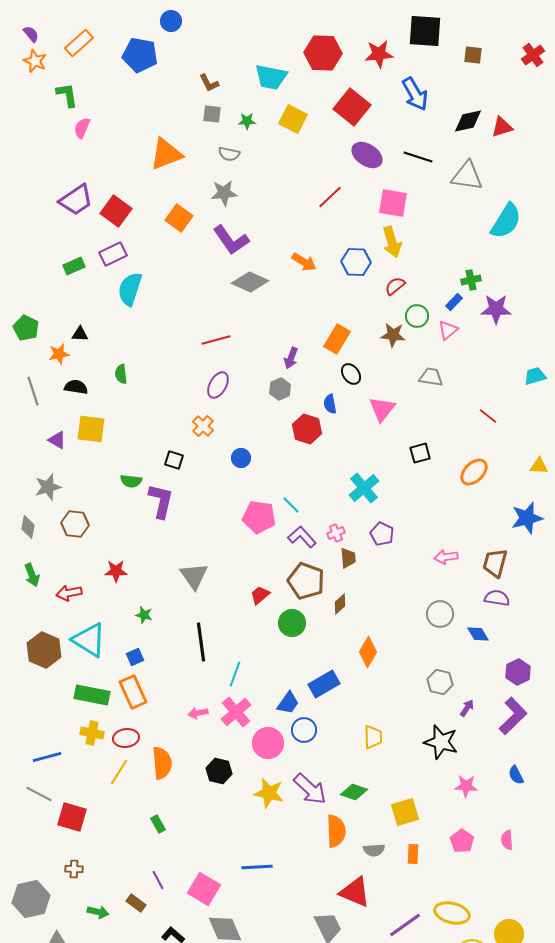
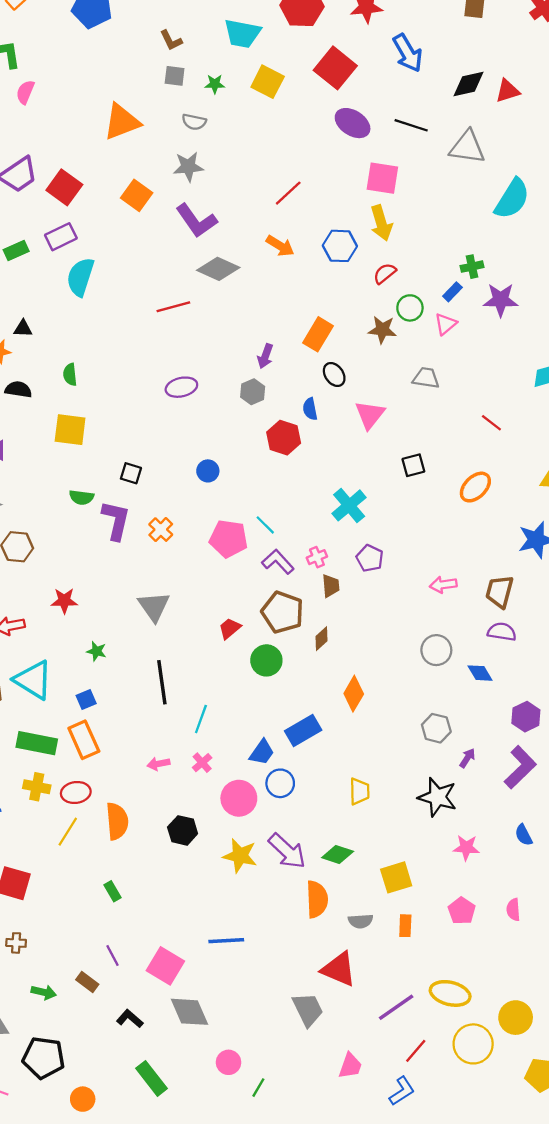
red line: (330, 197) -> (288, 193), moved
red line: (216, 340) -> (173, 307), moved
purple ellipse: (218, 385) -> (181, 387), turned 48
orange cross: (203, 426) -> (161, 530), moved
yellow square: (91, 429) -> (70, 430), moved
pink cross: (236, 712) -> (202, 763), size x0.6

